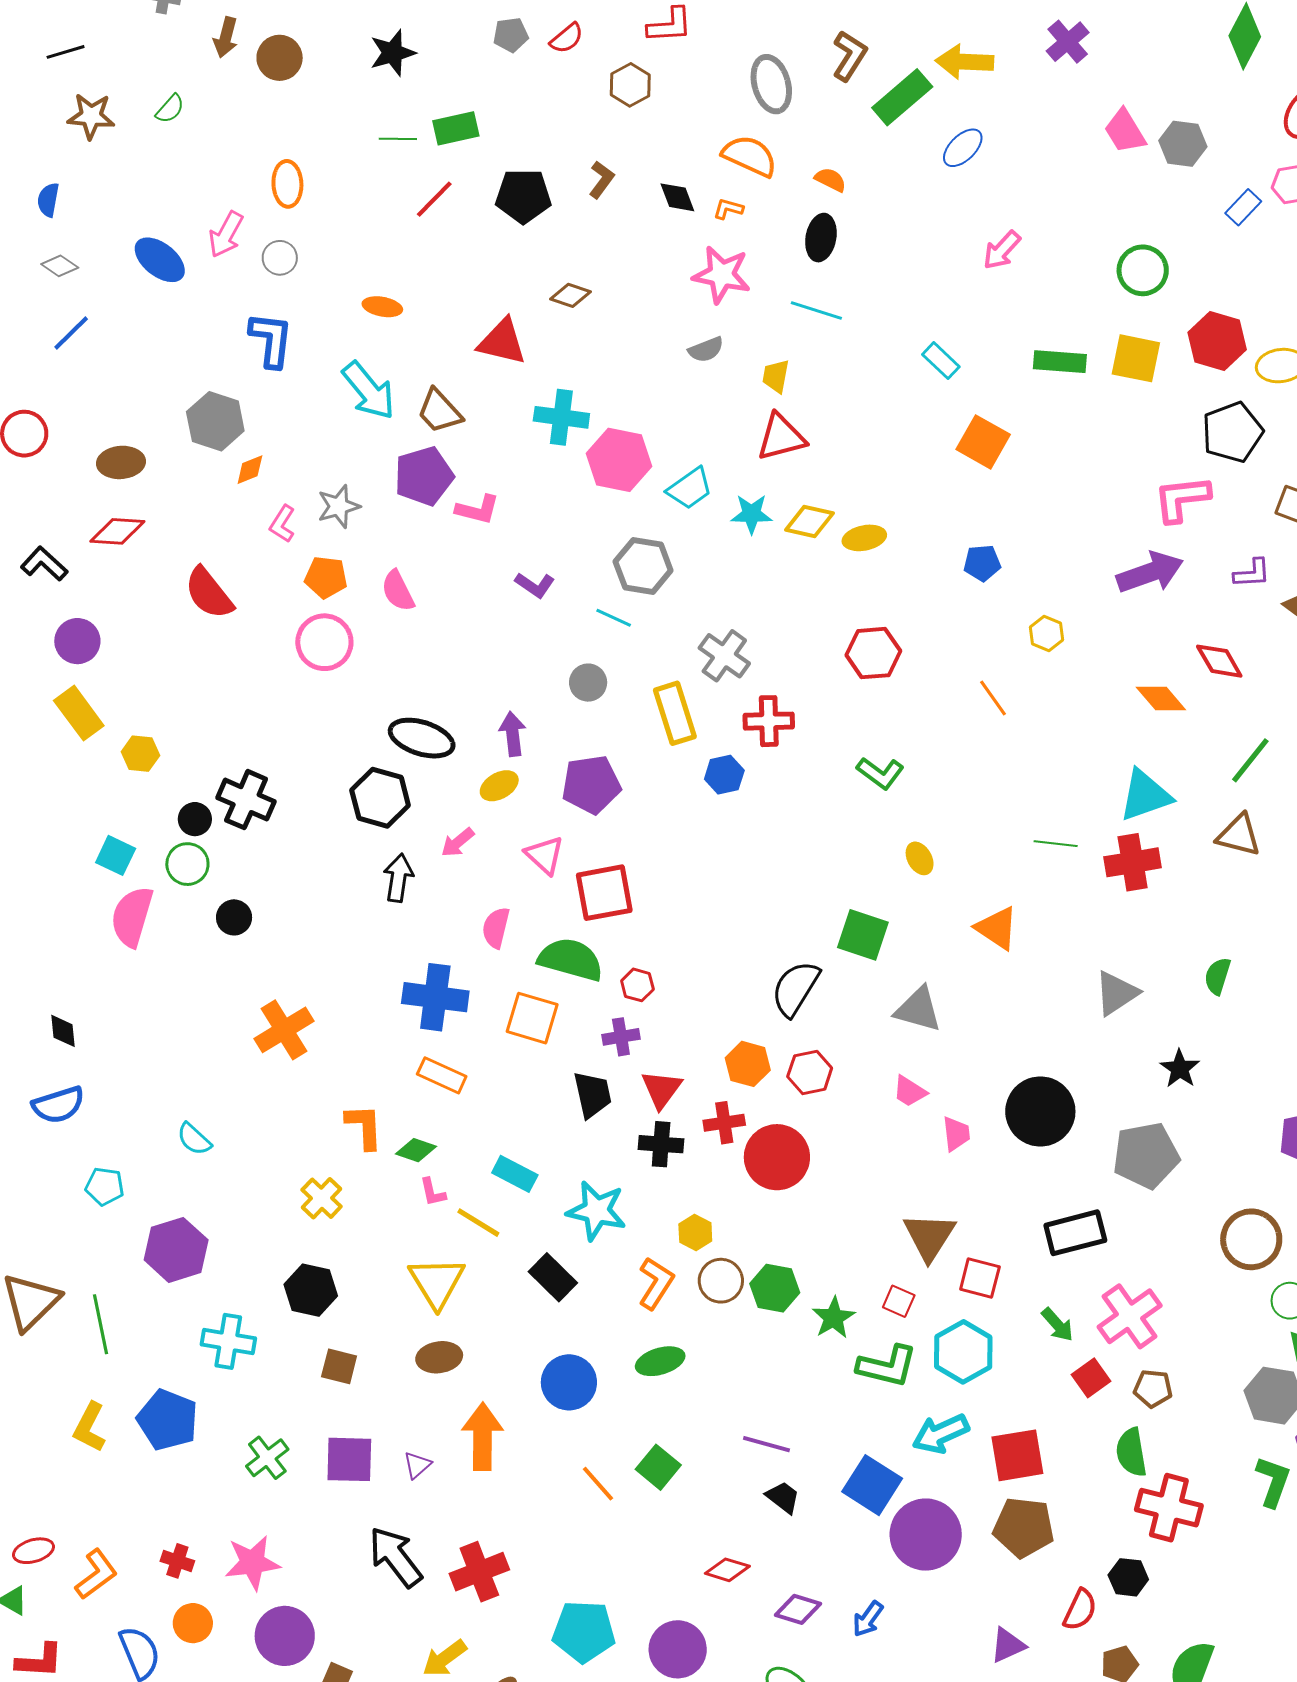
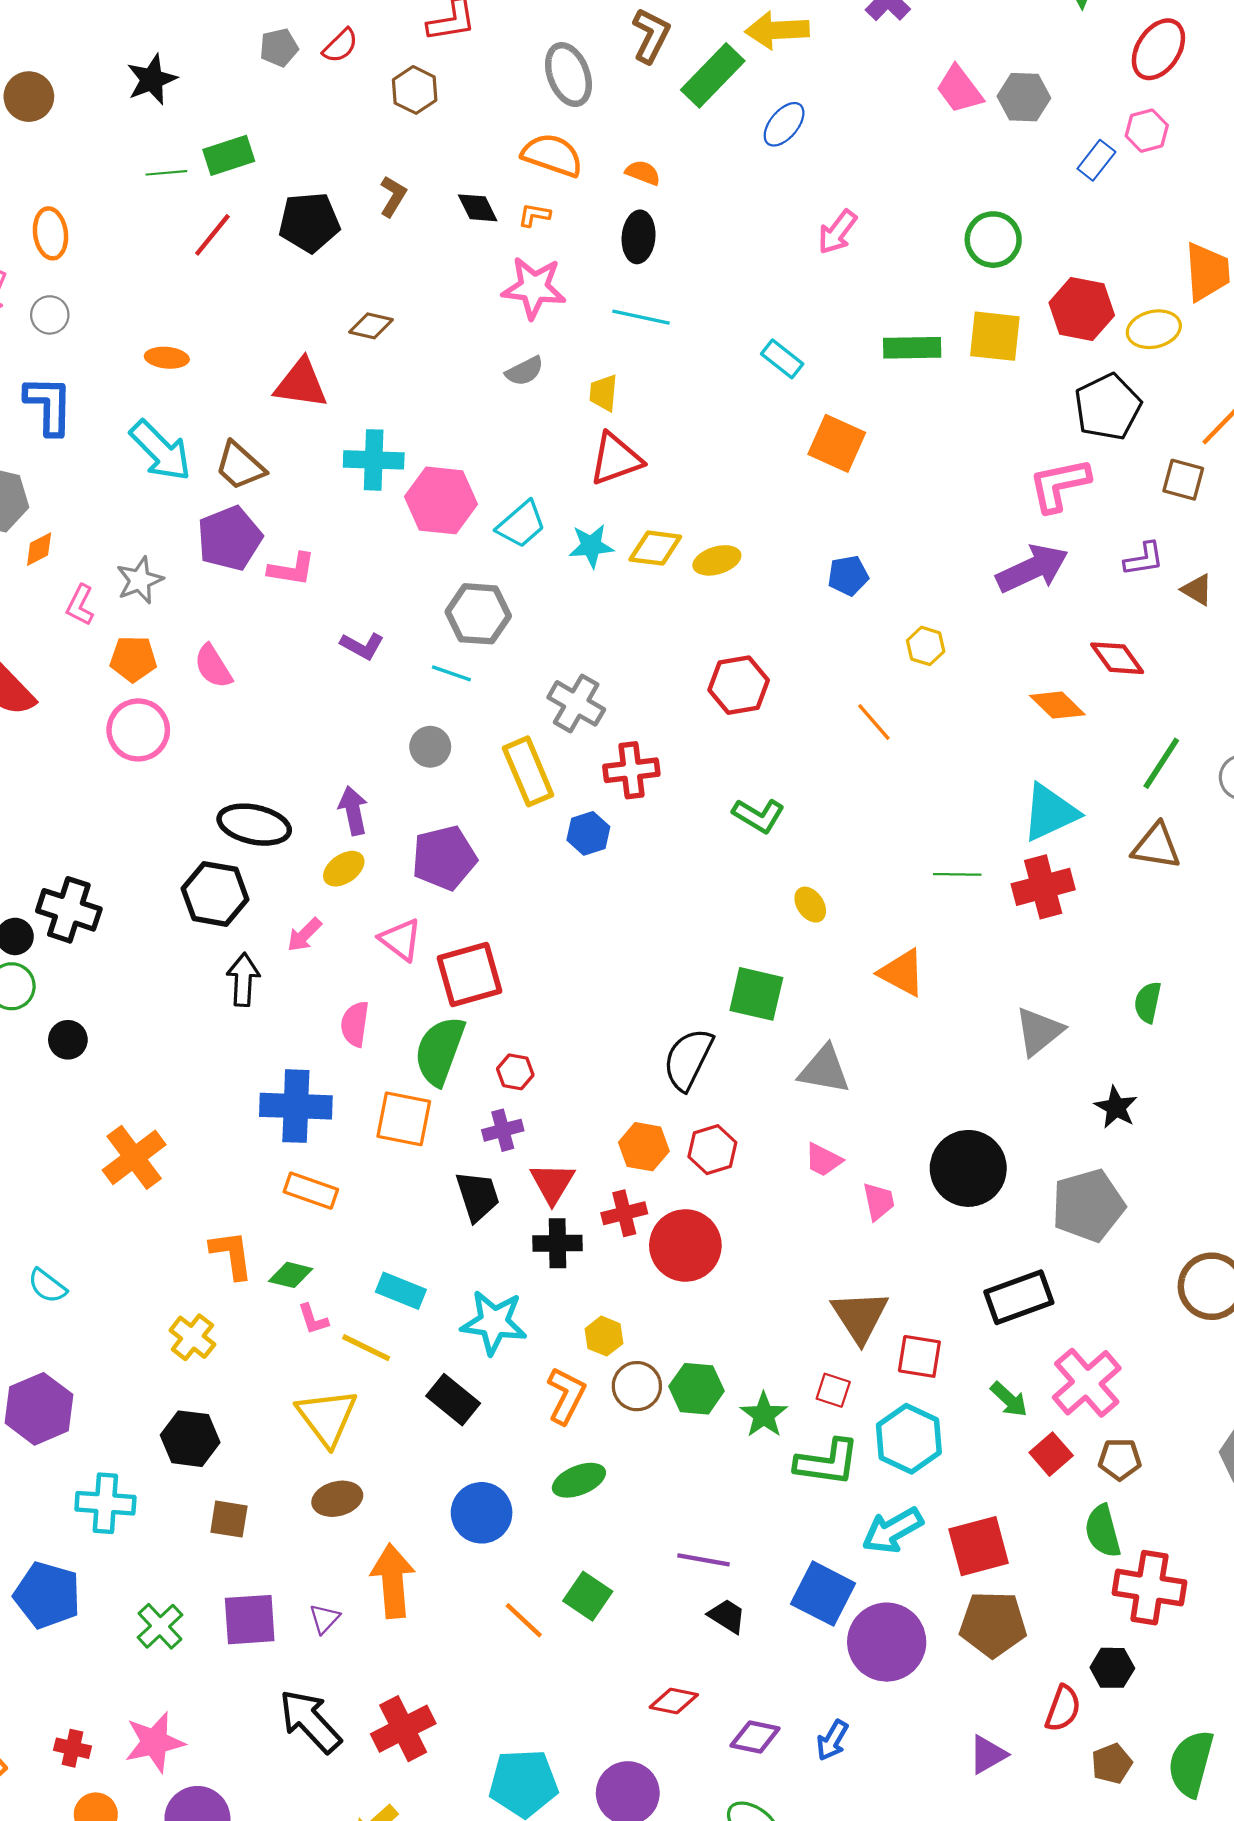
green semicircle: (571, 959) -> (440, 1051), turned -80

